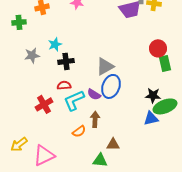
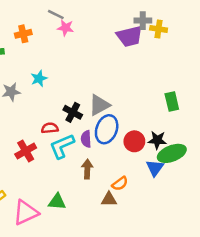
red circle: (158, 48) -> (134, 141), moved
black cross: (66, 61) -> (73, 112), moved, turned 35
purple semicircle: (94, 94) -> (86, 139), turned 56
blue triangle: (151, 118) -> (155, 168), turned -42
orange semicircle: (79, 131) -> (120, 184), moved
green triangle: (100, 160) -> (57, 202), moved

